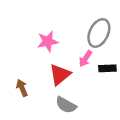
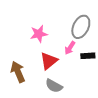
brown arrow: (22, 88) -> (18, 72), size x1.5

